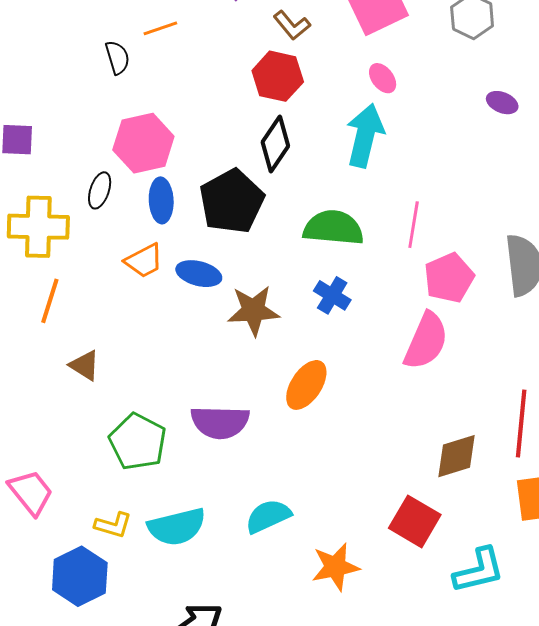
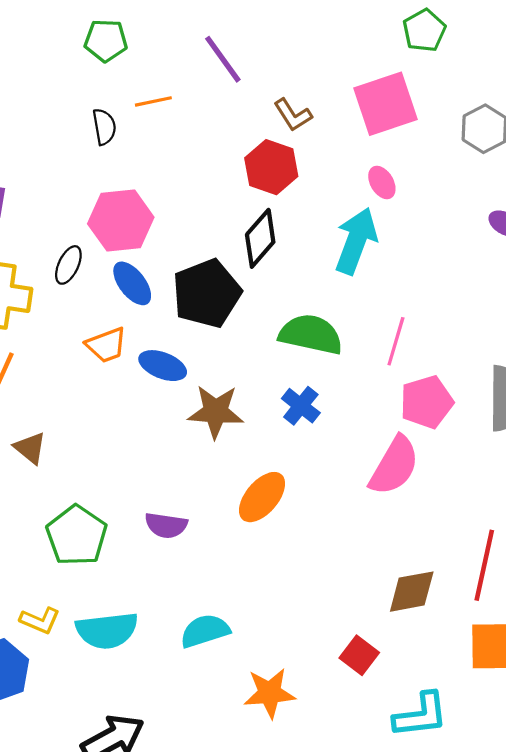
blue ellipse: (161, 200) -> (132, 283), turned -42
purple semicircle: (220, 422) -> (166, 525), size x0.7
red square: (415, 521) -> (359, 655), size x0.7

